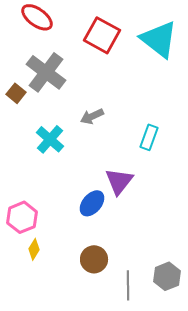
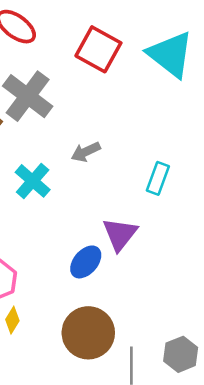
brown circle: (94, 259) -> (88, 333), size x1.5

